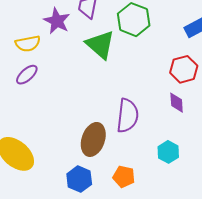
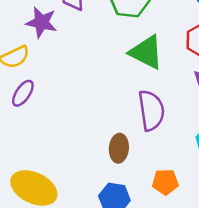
green triangle: (100, 45) -> (146, 52), moved
brown ellipse: (93, 139) -> (119, 148), size x0.7

